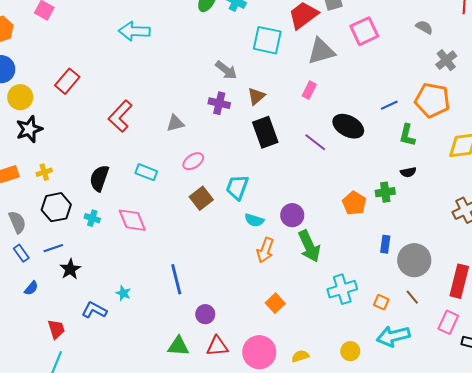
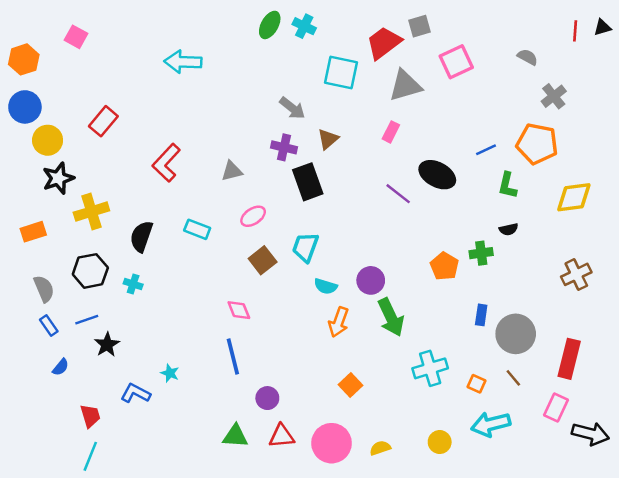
black rectangle: (265, 132) -> (308, 182), moved
yellow cross: (44, 172) -> (91, 212), moved, size x1.8
pink diamond: (132, 220) -> (239, 310), moved, size x0.7

